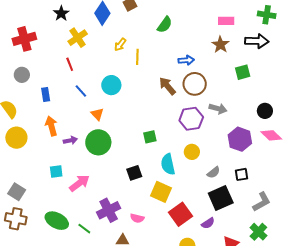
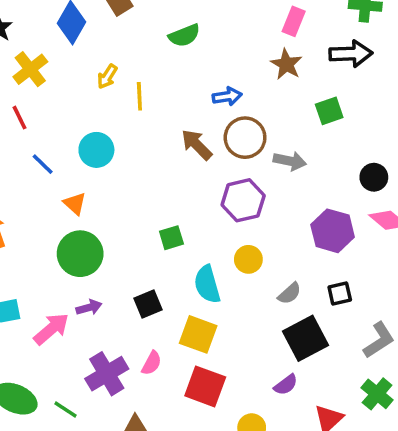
pink rectangle: (226, 21) -> (294, 21), turned -63
green semicircle: (165, 25) -> (184, 35), turned 36
gray arrow: (218, 109) -> (290, 161), moved
purple arrow: (70, 140) -> (89, 307), moved
red square: (180, 214) -> (205, 386), moved, turned -30
pink semicircle: (137, 218) -> (152, 363), moved, turned -72

